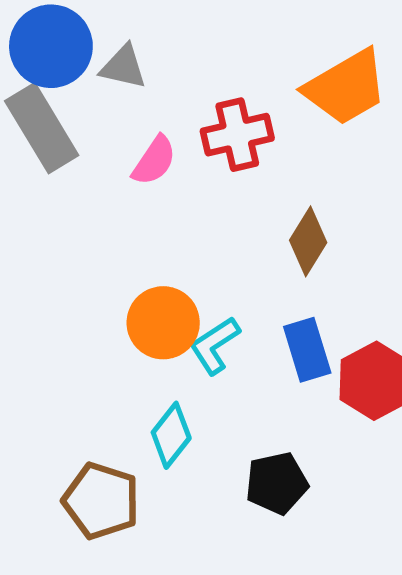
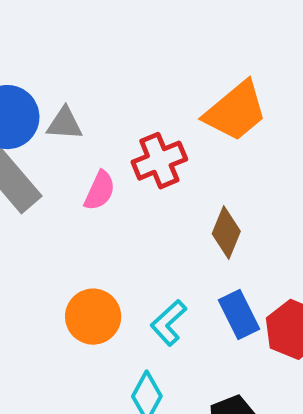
orange circle: (163, 323) -> (93, 317), moved

